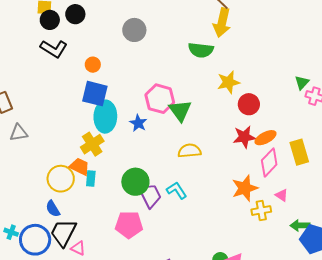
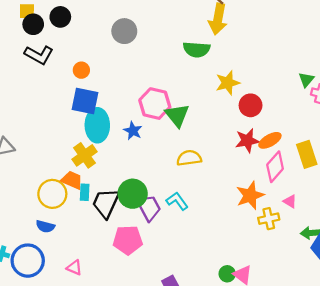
blue semicircle: (53, 209) -> (45, 226), turned -42
black trapezoid: (63, 233) -> (106, 203), moved

